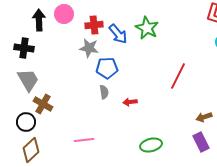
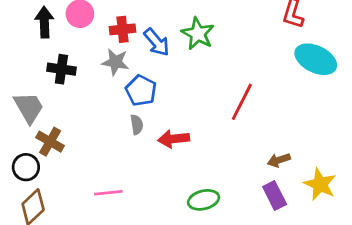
black cross: (24, 48) -> (61, 69), moved
blue pentagon: (107, 68) -> (141, 90), turned 30
red arrow: (130, 102) -> (174, 139), size x1.5

